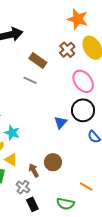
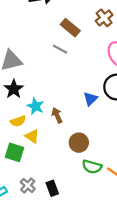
brown arrow: (34, 170) -> (57, 115), moved
gray cross: (23, 187) -> (28, 185), moved
green semicircle: (65, 204) -> (92, 167), moved

